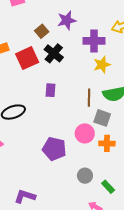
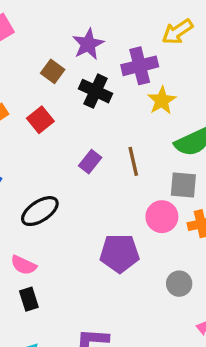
black cross: (54, 53) -> (96, 91), moved
red square: (27, 58) -> (40, 120), size x0.7
purple rectangle: (50, 90) -> (90, 162), turned 48
brown line: (89, 98) -> (133, 161), moved

